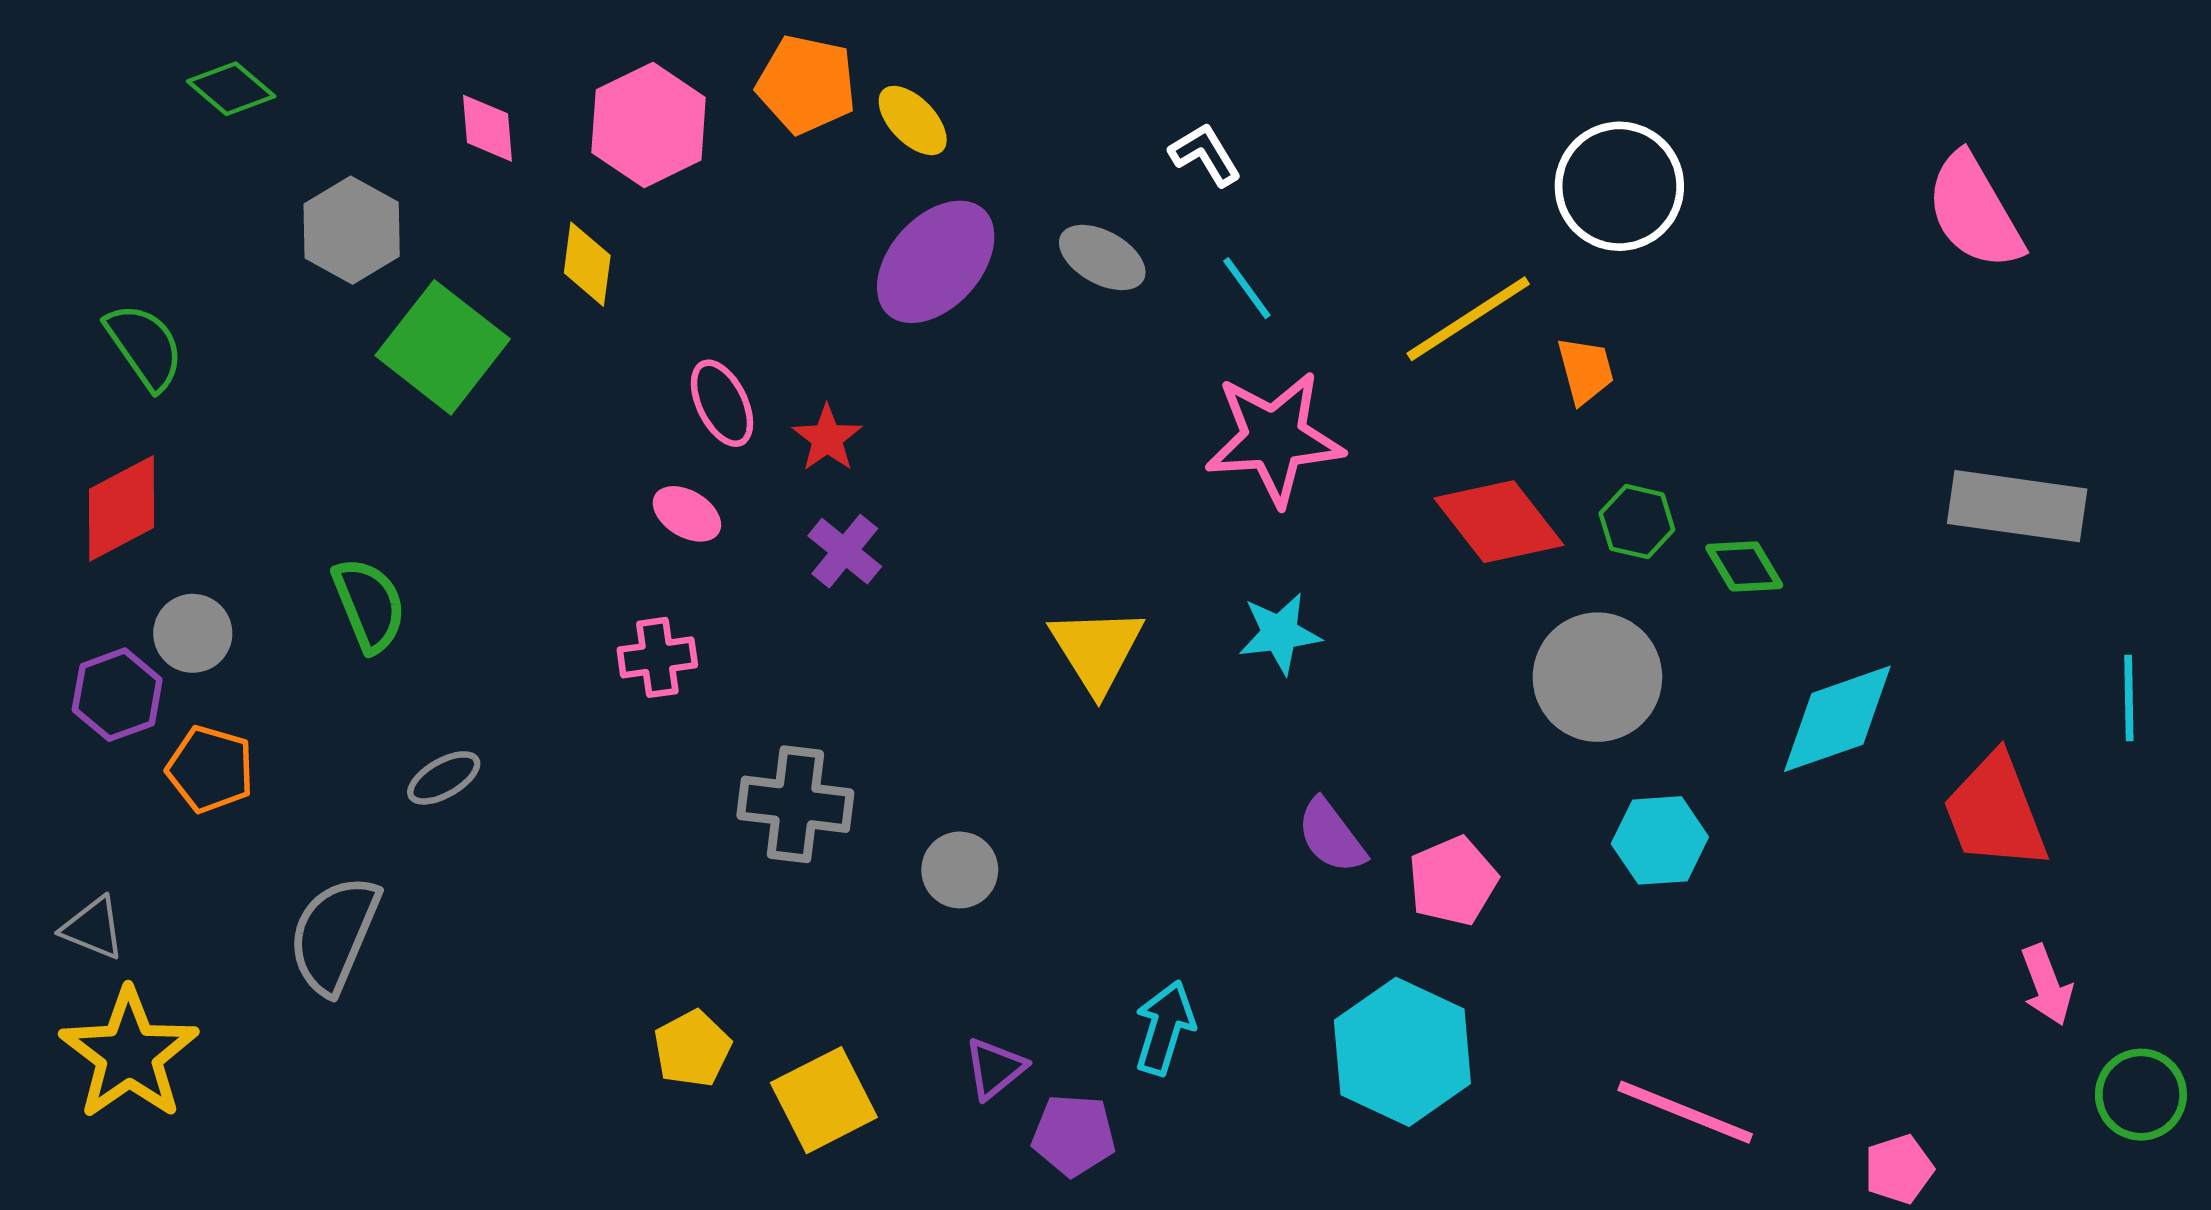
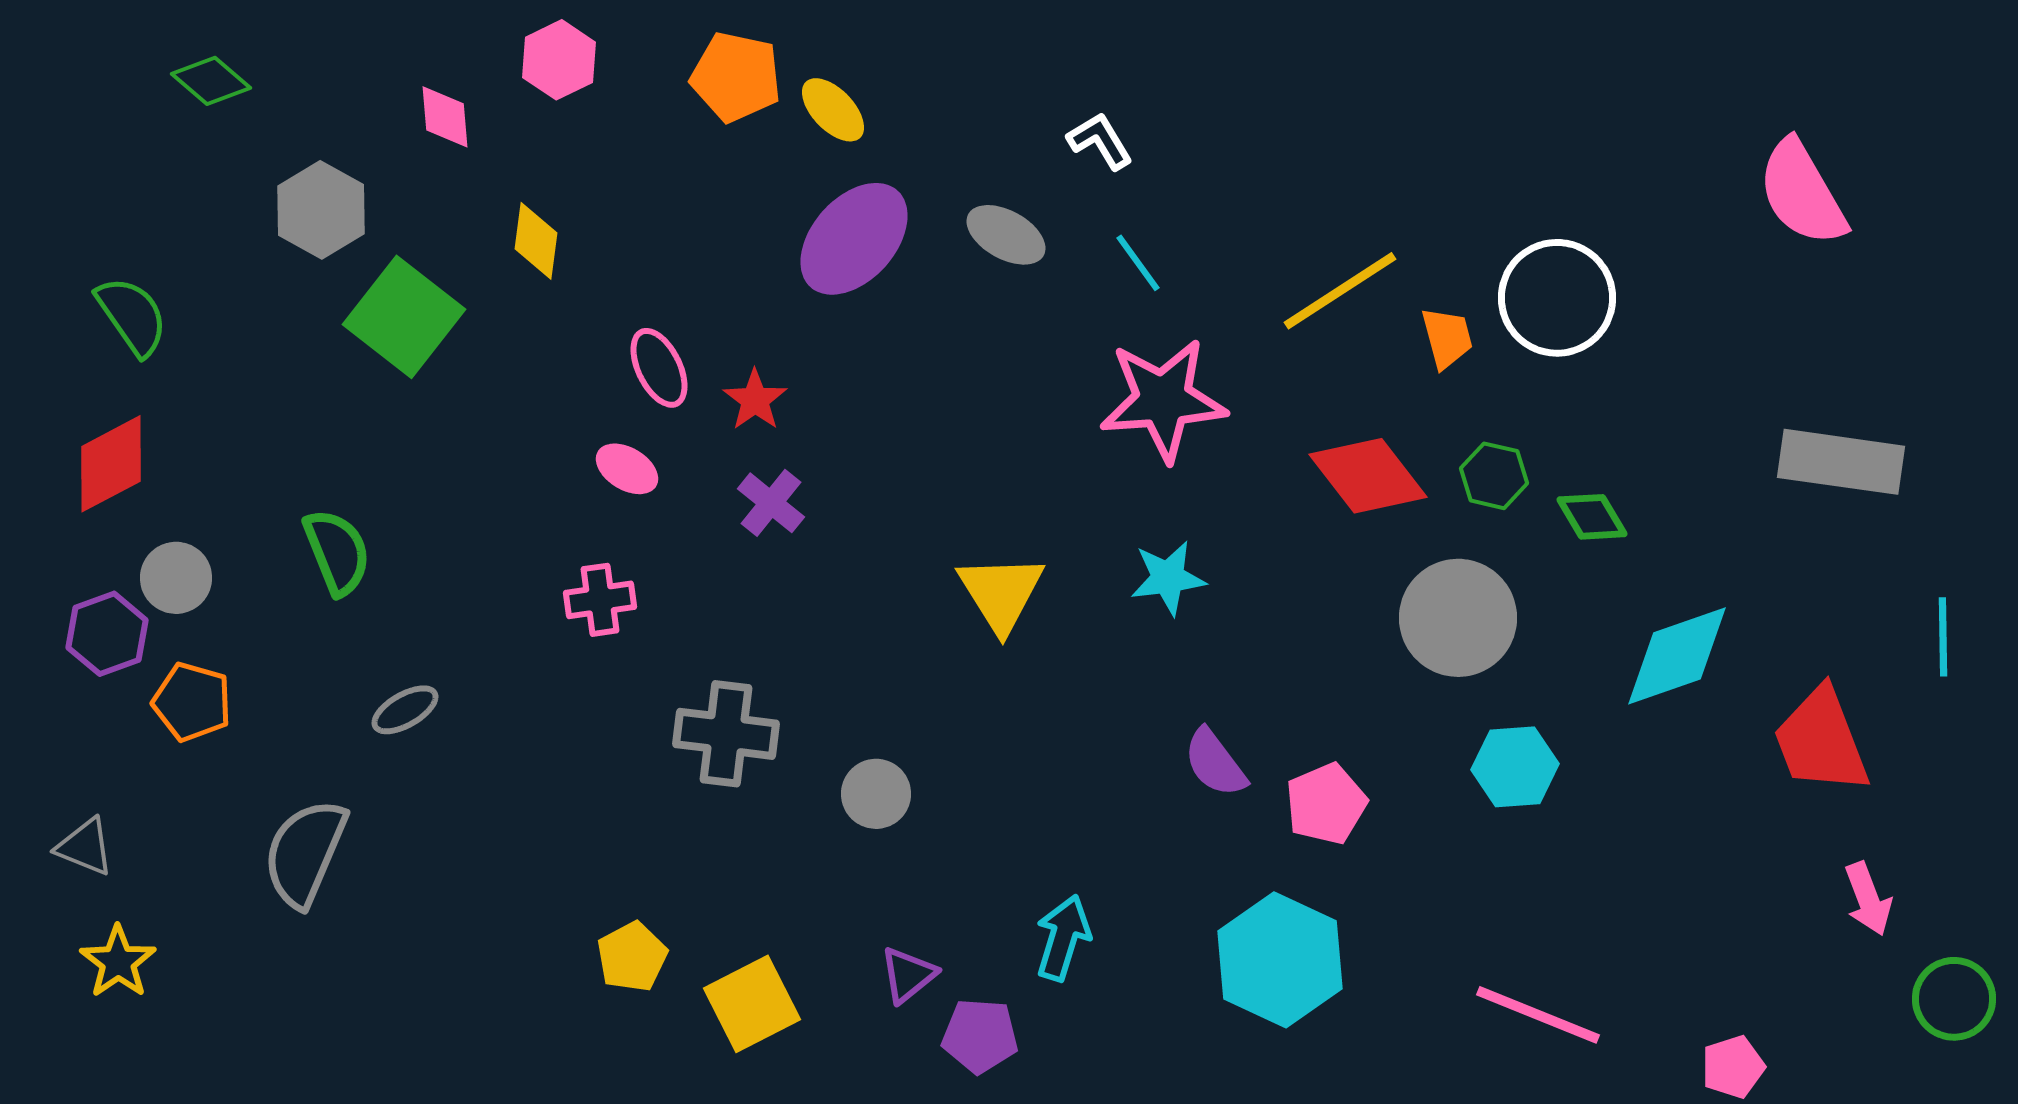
pink hexagon: (649, 125) -> (559, 60), moved, size x0.7
white circle: (1619, 186) -> (1557, 298), moved
yellow star: (129, 1054) -> (118, 962), size x0.6

